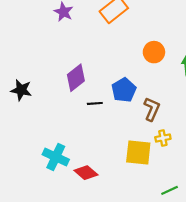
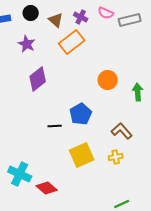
purple diamond: (76, 78) -> (38, 79), moved
brown L-shape: (152, 109) -> (122, 131), moved, turned -65
yellow square: (138, 153) -> (82, 155), moved, turned -30

